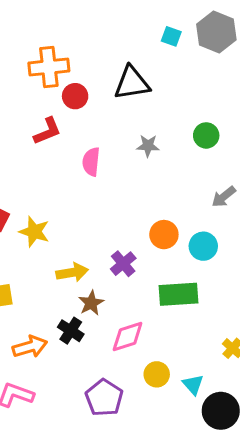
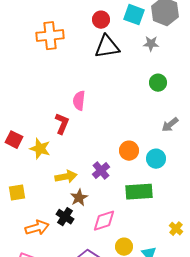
cyan square: (171, 36) -> (134, 15), size x1.5
red circle: (75, 96) -> (101, 20), moved
red L-shape: (47, 131) -> (62, 124), moved, turned -45
gray star: (148, 146) -> (151, 44), moved

